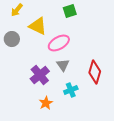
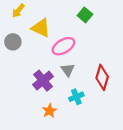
green square: (70, 11) -> (85, 15), moved, turned -32

